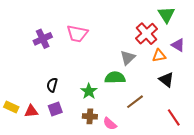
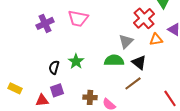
black triangle: (166, 80) -> (139, 62), moved
green star: (89, 91) -> (76, 61), moved
red triangle: (31, 111) -> (42, 100), moved

